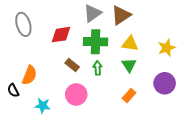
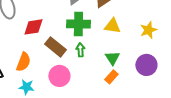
red diamond: (61, 35) -> (33, 27), moved
brown rectangle: (72, 65) -> (55, 47), size x1.5
green triangle: (129, 65) -> (112, 58), moved
orange semicircle: (29, 75) -> (23, 62), moved

